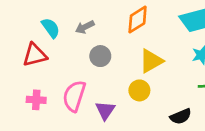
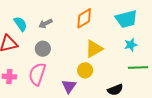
gray circle: (100, 56) -> (43, 49), moved
purple triangle: (105, 110) -> (69, 86), moved

